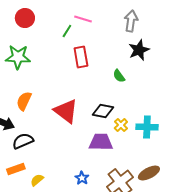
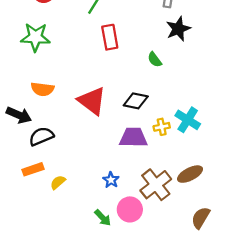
orange semicircle: (24, 101) -> (42, 89), turned -108
yellow cross: (121, 125) -> (162, 127), moved, turned 32
cyan cross: (147, 127) -> (188, 120), turned 30

